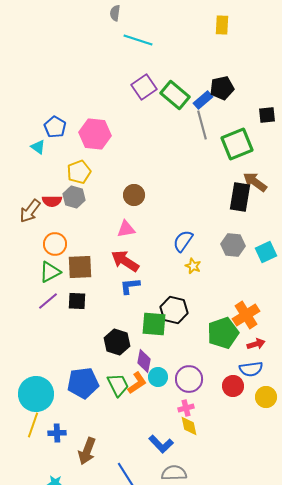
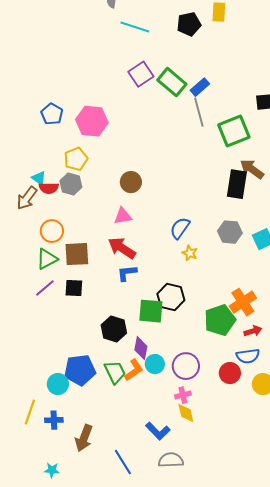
black pentagon: (222, 88) -> (189, 24), moved
cyan triangle: (38, 147) -> (39, 178), moved
cyan circle: (36, 394) -> (58, 384), moved, size x0.6

